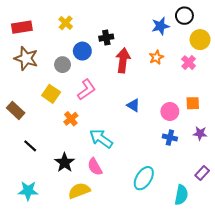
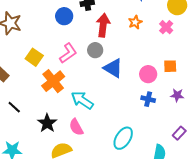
gray circle: (63, 65) -> (95, 50), moved
blue triangle: (133, 105) -> (113, 68), size x1.5
orange cross: (71, 119) -> (53, 81), size x1.6

